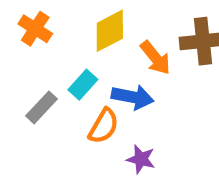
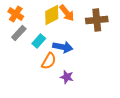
orange arrow: (155, 58) -> (67, 13), moved
gray rectangle: (41, 107) -> (19, 33), moved

